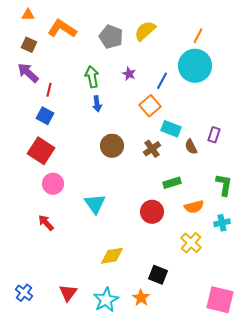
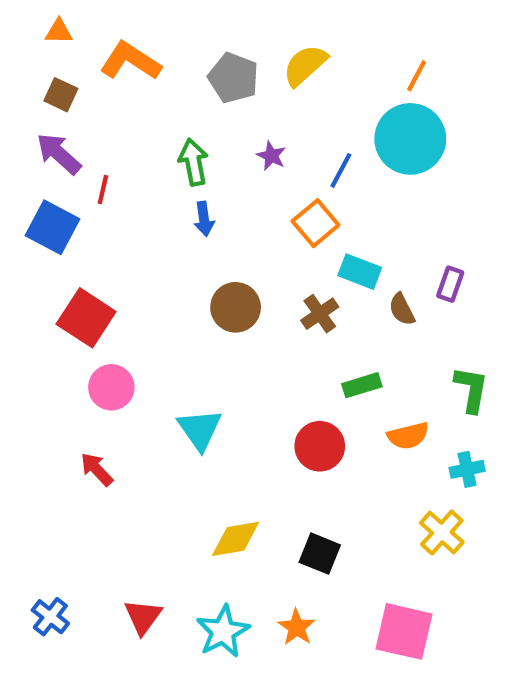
blue square: (45, 116) -> (52, 227), moved, size x1.4
yellow cross: (191, 243) -> (442, 533), moved
black square: (158, 275) -> (320, 554), moved
pink square: (220, 300) -> (404, 631), moved

